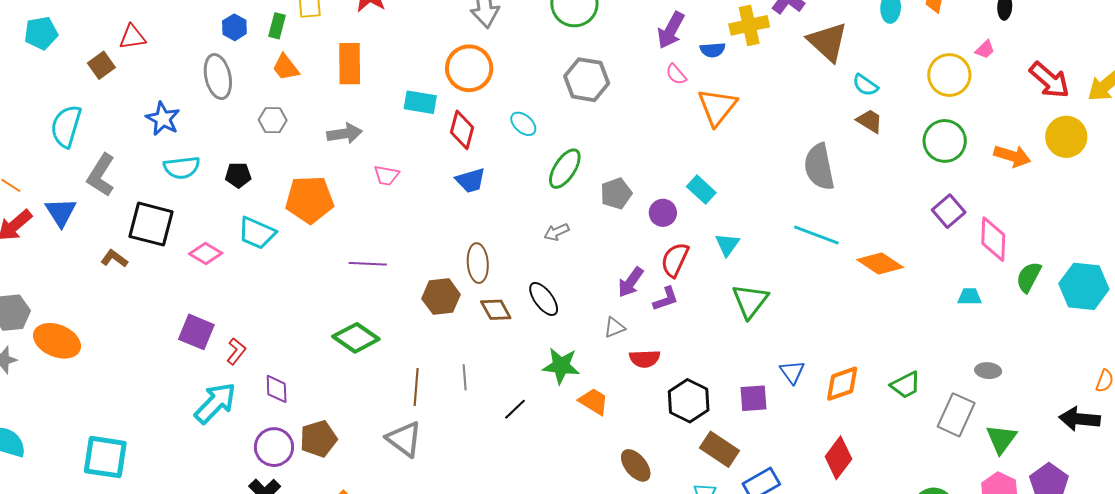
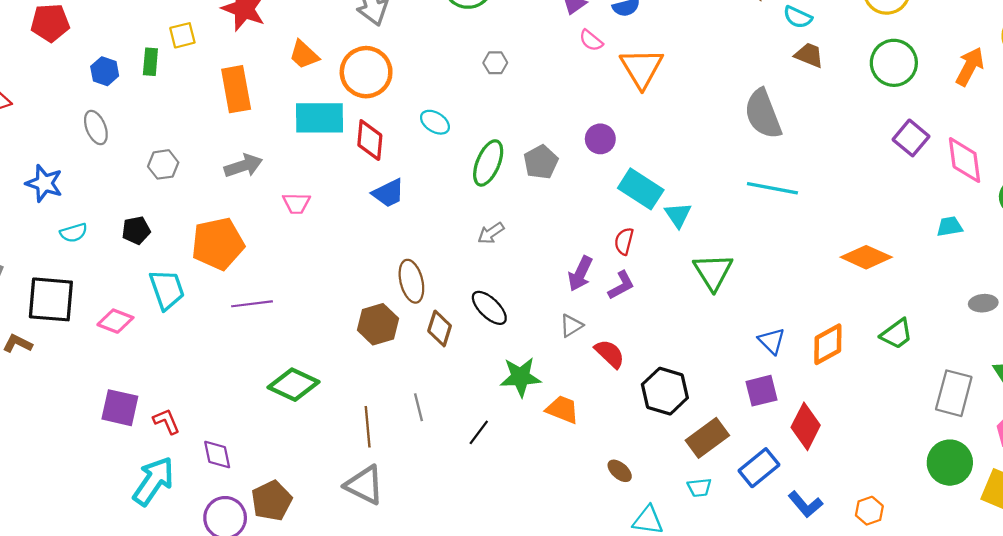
orange trapezoid: (286, 67) -> (304, 55), moved
gray ellipse: (218, 77) -> (96, 128), size x0.7
gray hexagon: (587, 80) -> (495, 63), size x0.5
cyan rectangle: (420, 102) -> (320, 118), size x1.4
orange arrow: (1012, 156) -> (970, 67), turned -69
cyan semicircle: (182, 168) -> (74, 233), size x0.7
cyan rectangle: (701, 190) -> (641, 189), moved, size x1.4
gray pentagon: (616, 194) -> (541, 162), moved
purple circle: (663, 213) -> (600, 139), moved
cyan trapezoid: (257, 233) -> (167, 289), turned -123
red semicircle: (675, 260) -> (624, 241), size x0.7
purple line: (368, 264) -> (252, 304), moved
orange diamond: (880, 264) -> (866, 257), moved
brown diamond: (496, 310) -> (440, 328), turned 56
red L-shape: (236, 351) -> (166, 421), turned -52
red semicircle: (645, 359) -> (610, 354), turned -124
purple square: (753, 398) -> (762, 391), moved
gray rectangle: (956, 415) -> (954, 393), moved
brown rectangle: (720, 449) -> (707, 438), turned -60
red diamond: (838, 458) -> (806, 426), moved
brown ellipse: (636, 465) -> (620, 471), size x0.7

